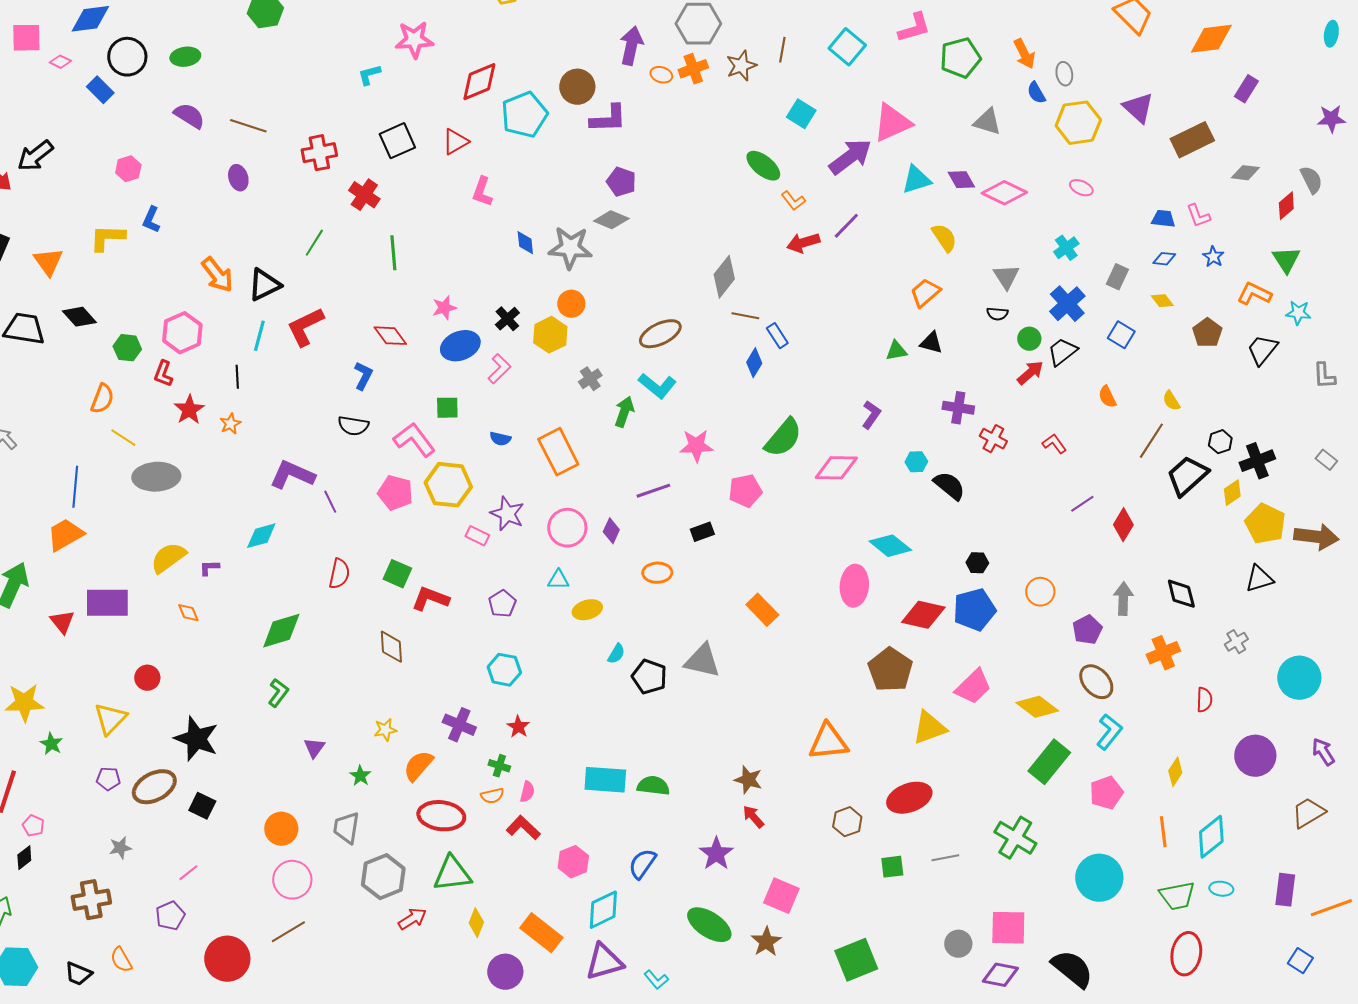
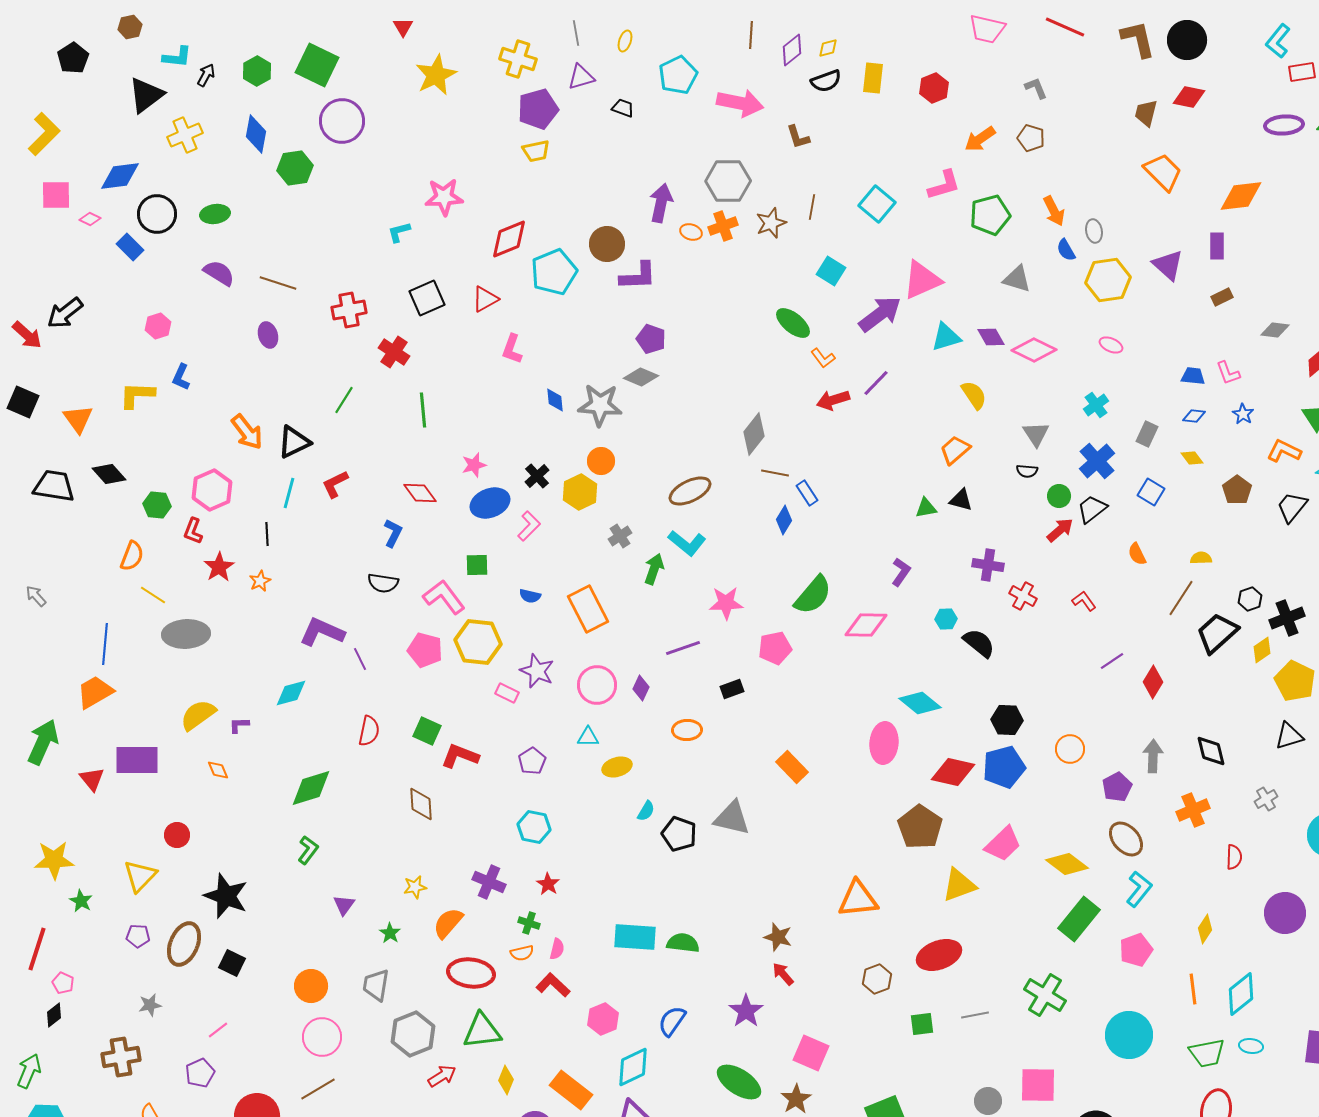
purple rectangle: (1246, 89) -> (1217, 246), moved, turned -32
brown rectangle: (1192, 140) -> (1222, 297), size x0.5
red L-shape: (305, 327) -> (335, 484), size x0.7
yellow semicircle: (1171, 401) -> (1201, 558), turned 120
black hexagon: (977, 563) -> (1007, 720), size x1.4
brown ellipse: (154, 787) -> (184, 944), turned -39

